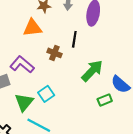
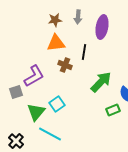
orange triangle: (32, 28) -> (56, 43), moved
purple L-shape: (22, 64) -> (34, 76), turned 110

